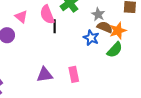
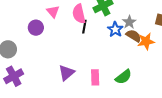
blue star: (91, 38) -> (115, 29), moved
green semicircle: (115, 50) -> (123, 77), moved
purple triangle: (45, 75) -> (67, 73), turned -42

